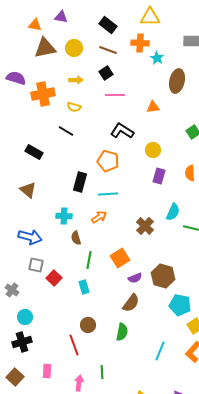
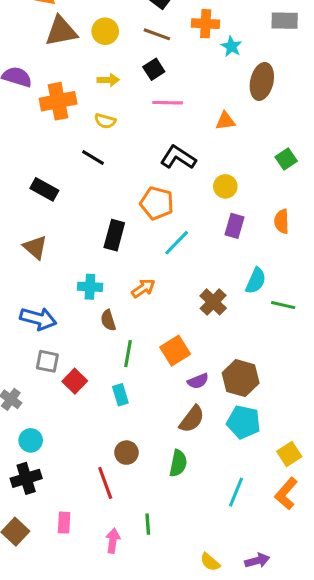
cyan line: (108, 194) -> (177, 243), moved, turned -42
cyan pentagon: (180, 305) -> (244, 422), moved

